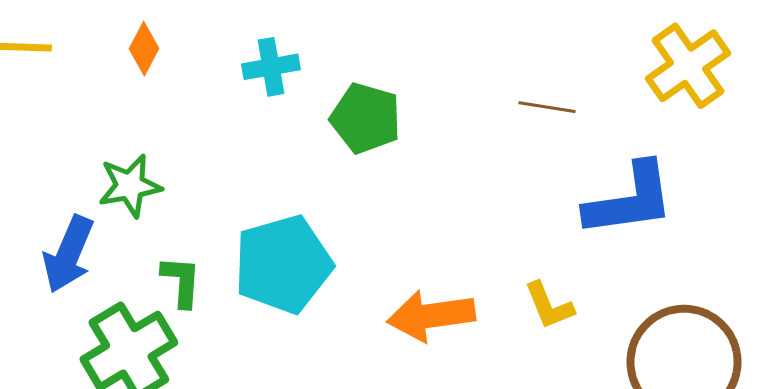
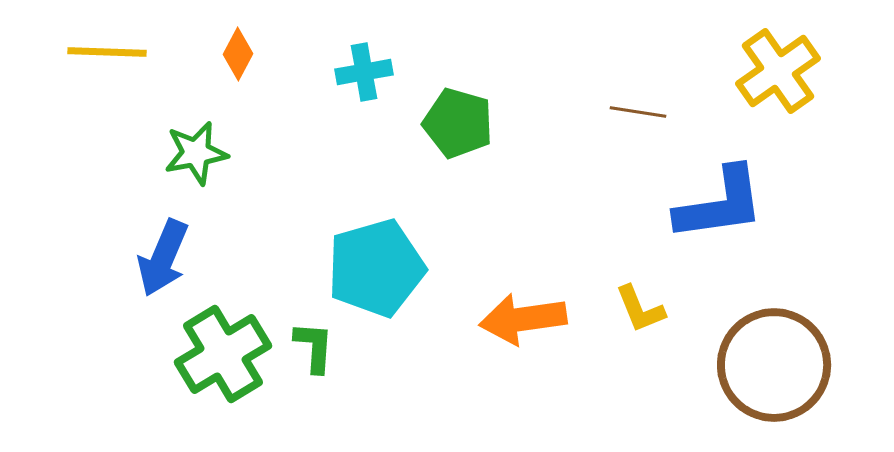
green star: (130, 186) -> (196, 153), moved
green L-shape: (181, 281) -> (314, 347), moved

